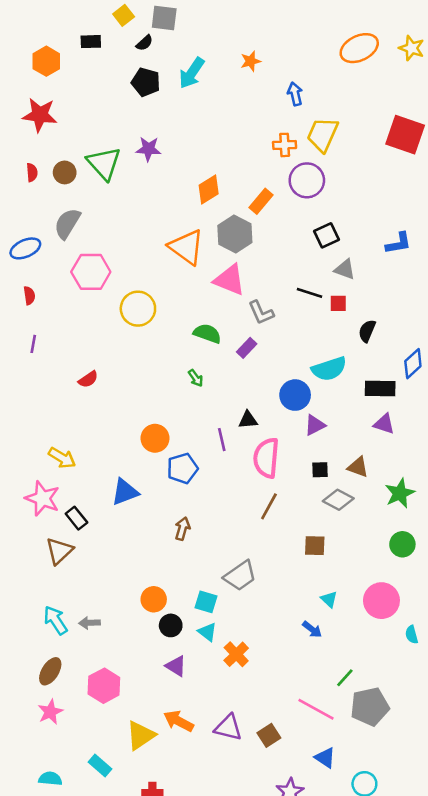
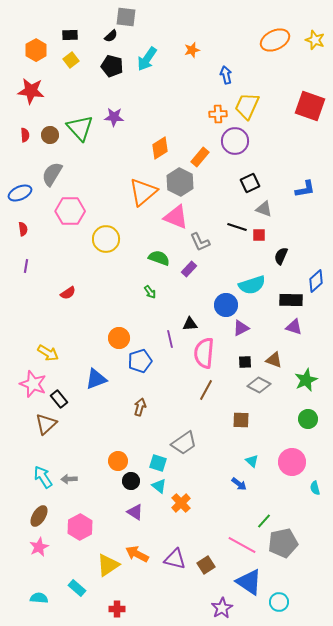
yellow square: (124, 15) -> (71, 60), moved
orange triangle: (186, 247) -> (143, 192), turned 44
blue triangle: (325, 758) -> (249, 582), size x1.6

